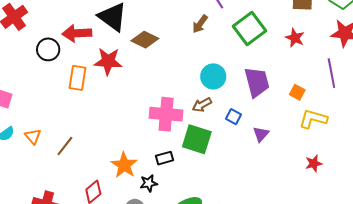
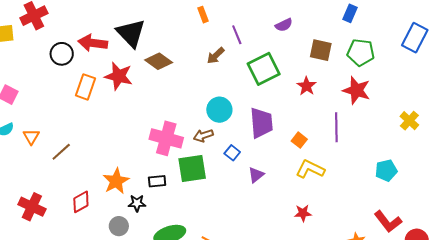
green square: (197, 139) -> (192, 168), turned -36

